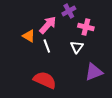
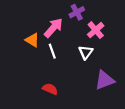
pink cross: (86, 27) -> (96, 30), turned 35
red semicircle: (45, 80) -> (50, 89), size x0.6

